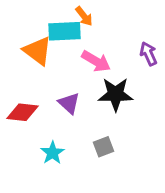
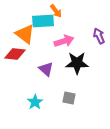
pink arrow: (96, 61) -> (64, 41), turned -48
red diamond: (22, 112) -> (15, 54), moved
gray square: (104, 147) -> (69, 98), turned 32

